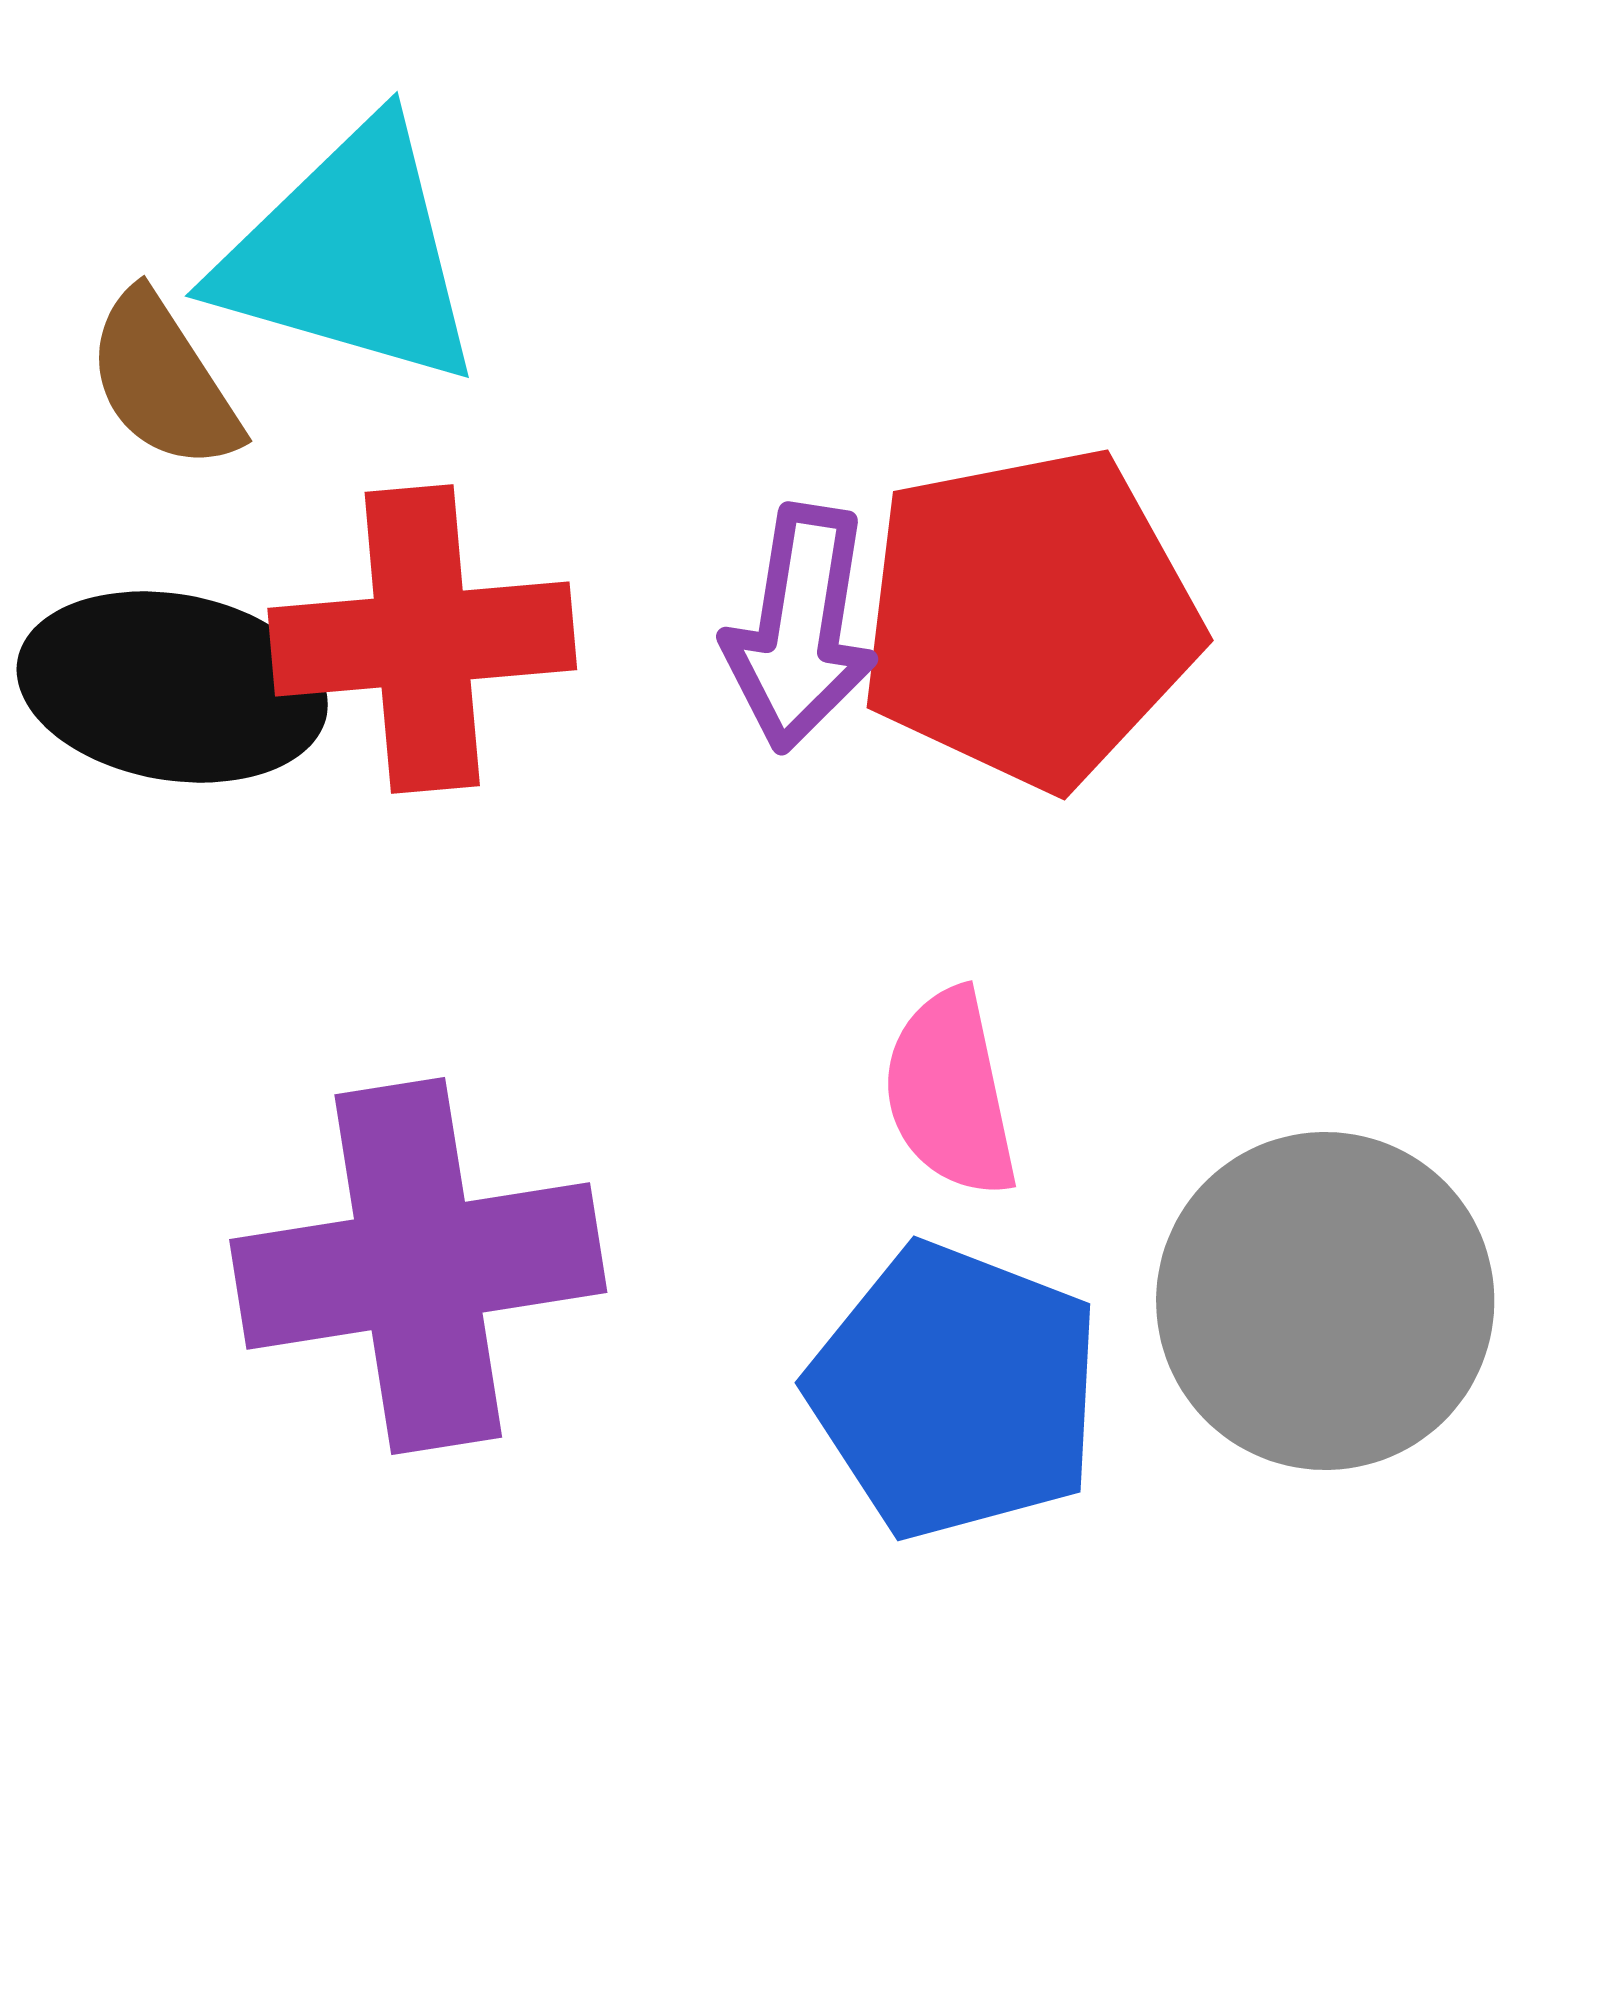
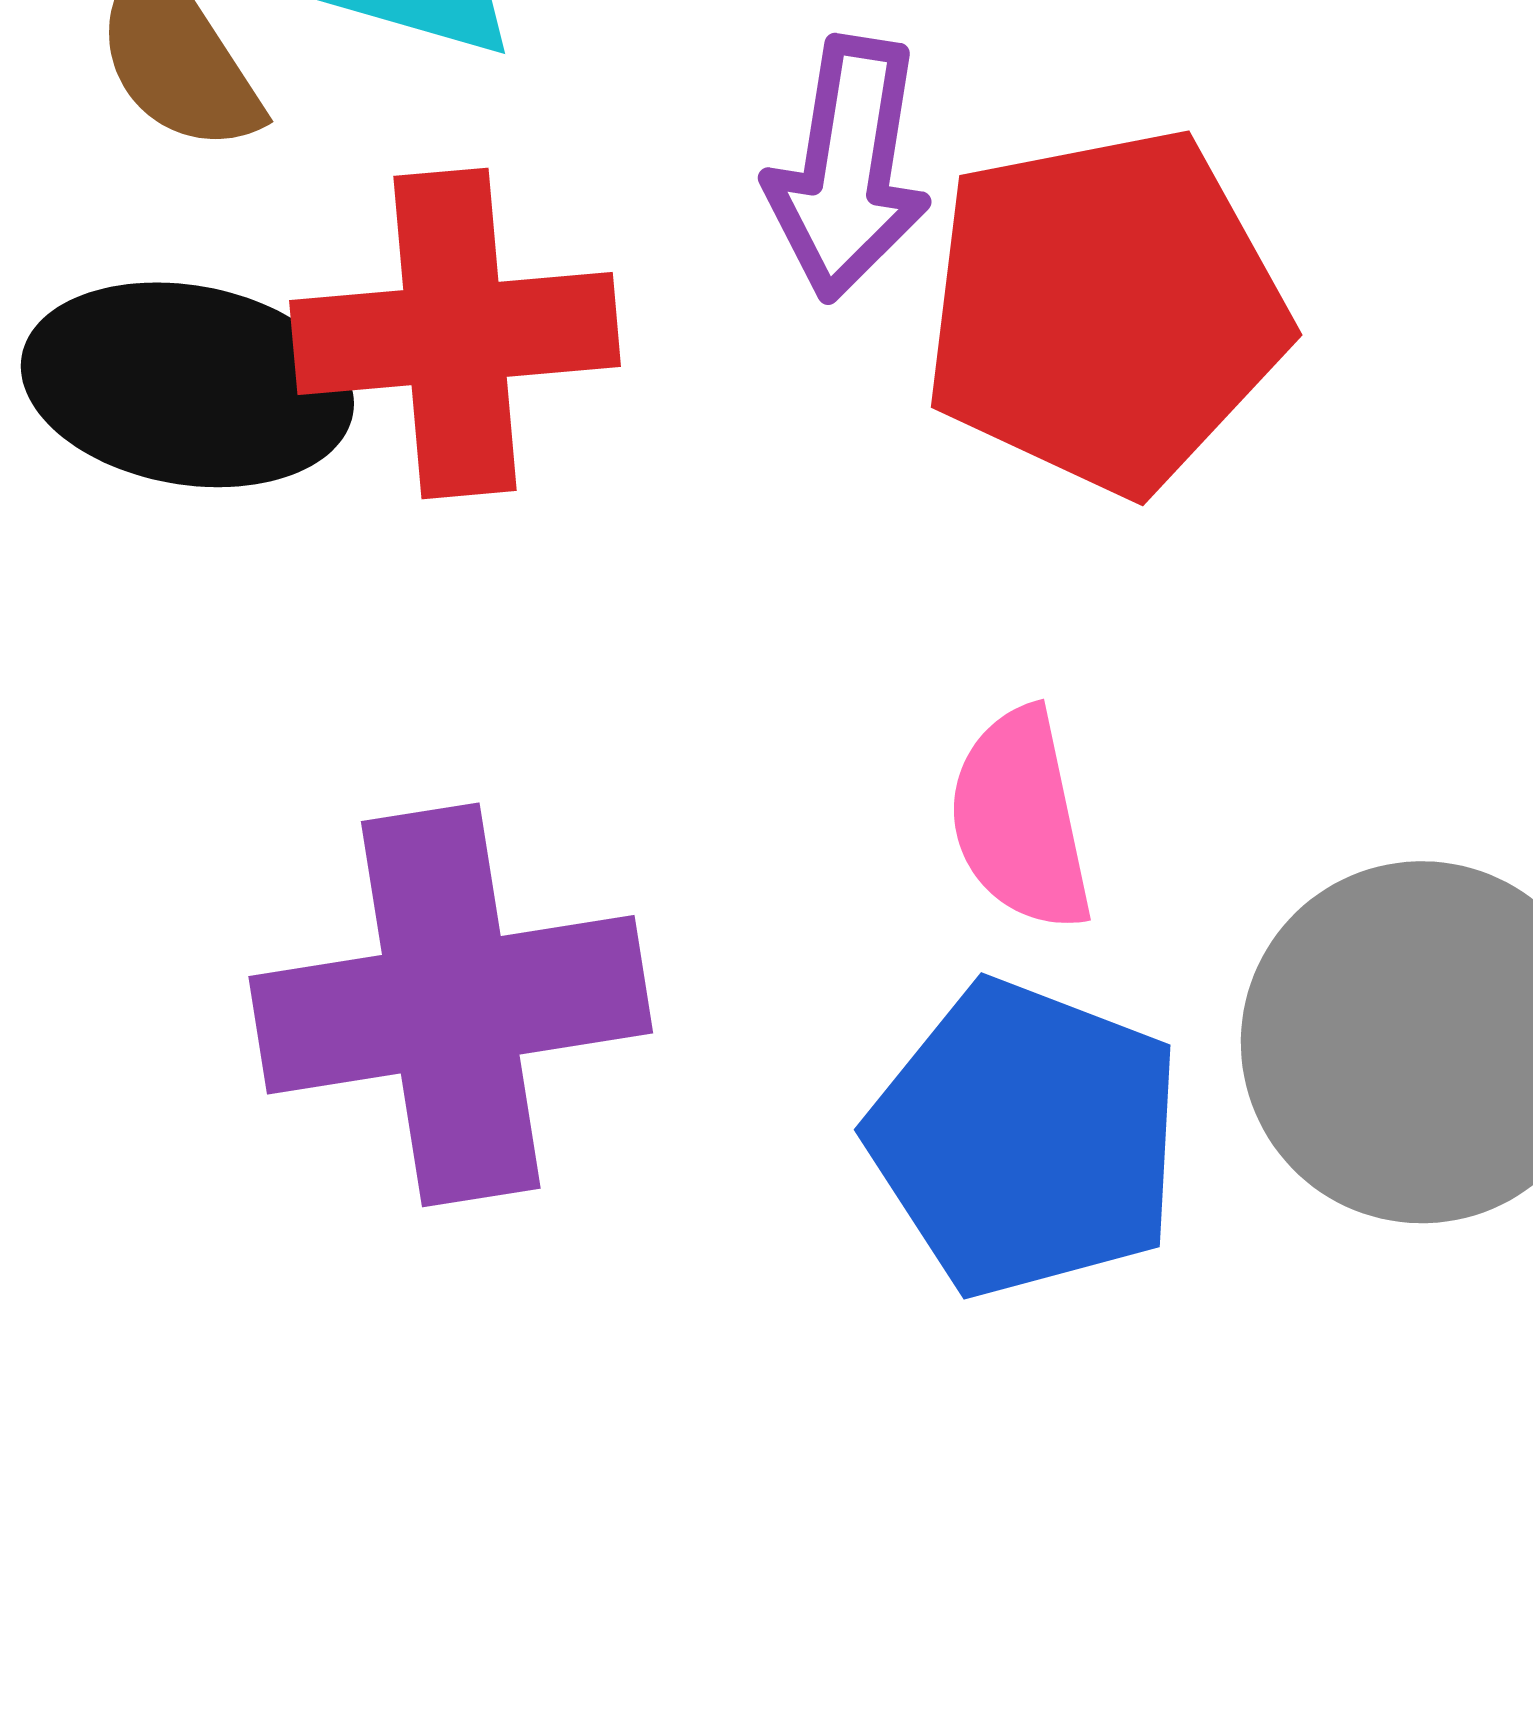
purple arrow: (800, 628) -> (848, 169), moved

